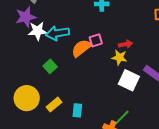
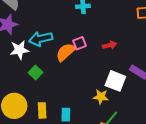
white star: (38, 31) -> (19, 50), moved
yellow star: (119, 57) -> (101, 97), moved
yellow rectangle: (54, 105) -> (42, 110), turned -49

